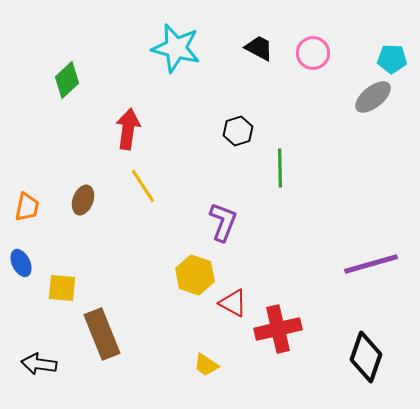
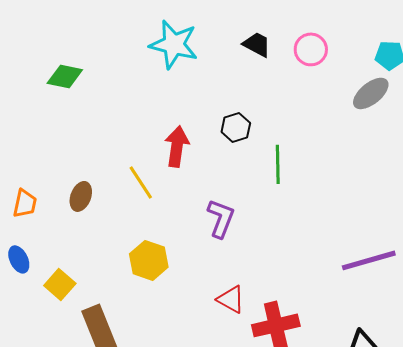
green diamond: (67, 80) -> (65, 76), turned 54
red arrow: (128, 129) -> (177, 146), moved
yellow hexagon: (195, 275) -> (149, 260), moved
yellow square: (62, 288) -> (60, 284), turned 36

